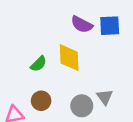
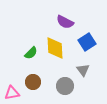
blue square: (110, 26) -> (87, 42), moved, turned -30
gray triangle: (105, 97) -> (83, 70), moved

